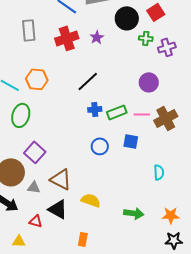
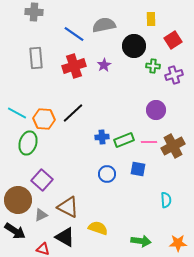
red square: (156, 12) -> (173, 40), moved
orange hexagon: (37, 79) -> (44, 119), moved
black line: (88, 81) -> (73, 113), moved
gray triangle: (34, 187) -> (41, 215), turned -32

